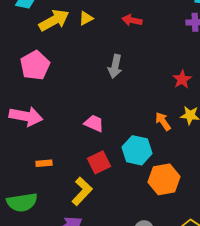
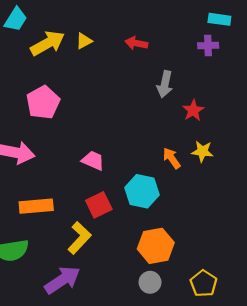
pink pentagon: (35, 65) -> (43, 102), moved
gray arrow: (115, 66) -> (165, 84), moved
orange rectangle: (44, 163) -> (36, 206), size x1.8
orange hexagon: (164, 179) -> (156, 246), moved

